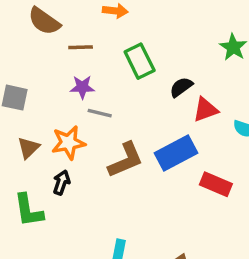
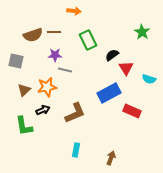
brown semicircle: (44, 21) -> (33, 35), moved, turned -54
red triangle: (205, 110) -> (126, 68), turned -42
brown L-shape: (126, 160) -> (75, 113), moved
black arrow: (61, 183) -> (43, 110), turned 48

